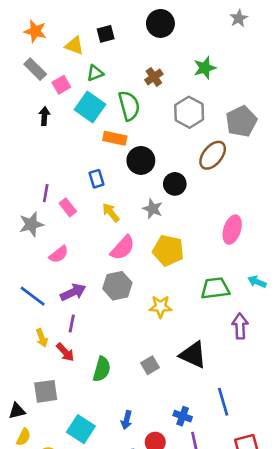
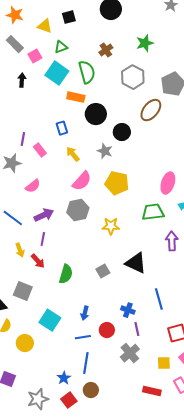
pink ellipse: (232, 230) -> (168, 183), moved
gray square: (46, 391) -> (23, 291), turned 30

